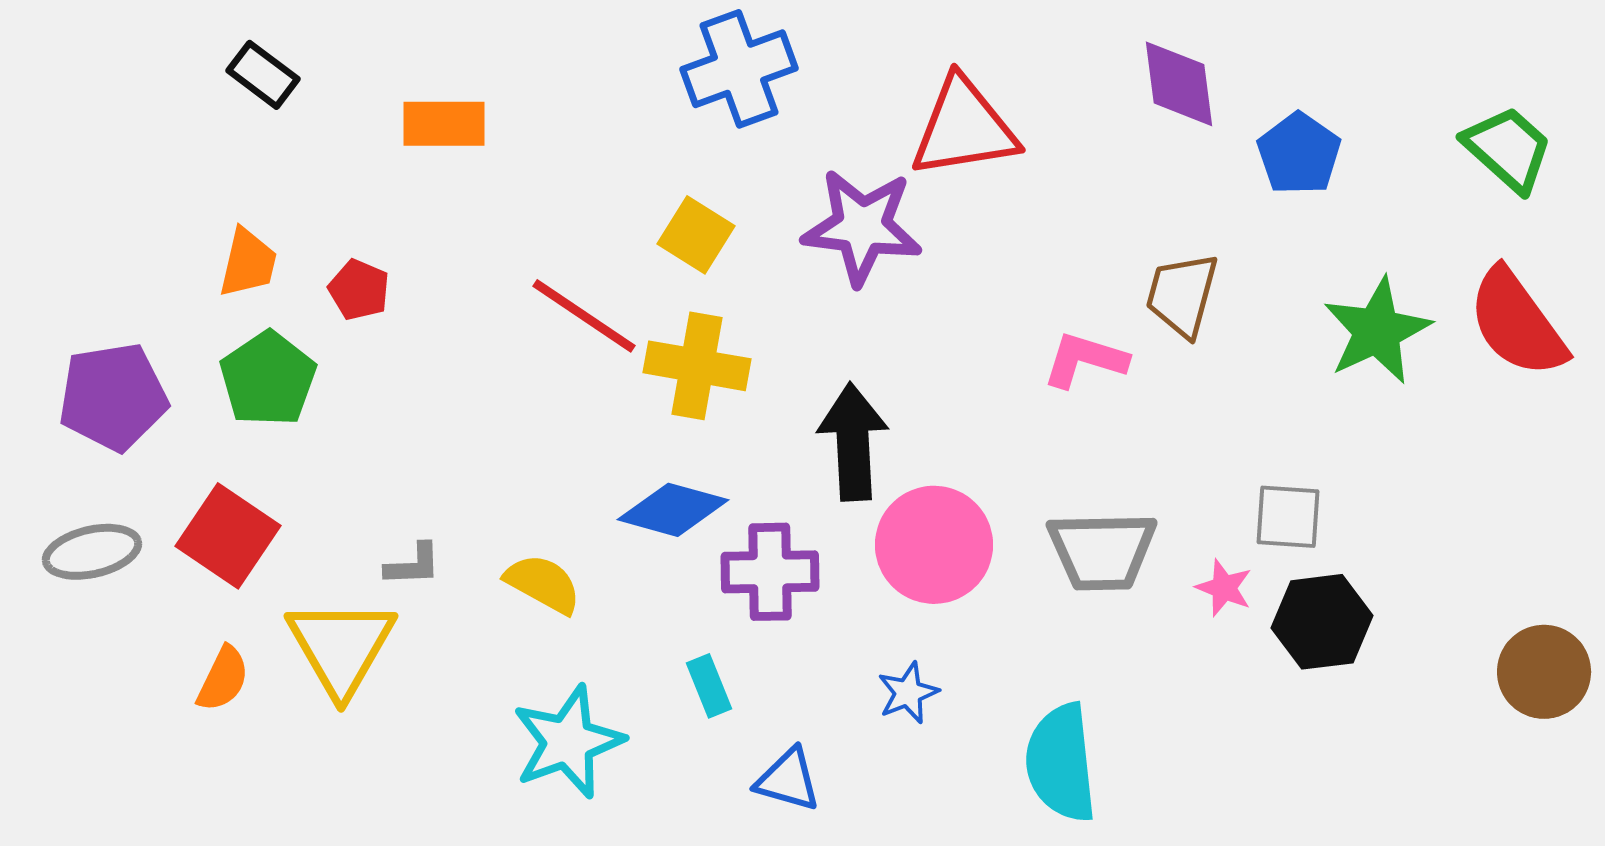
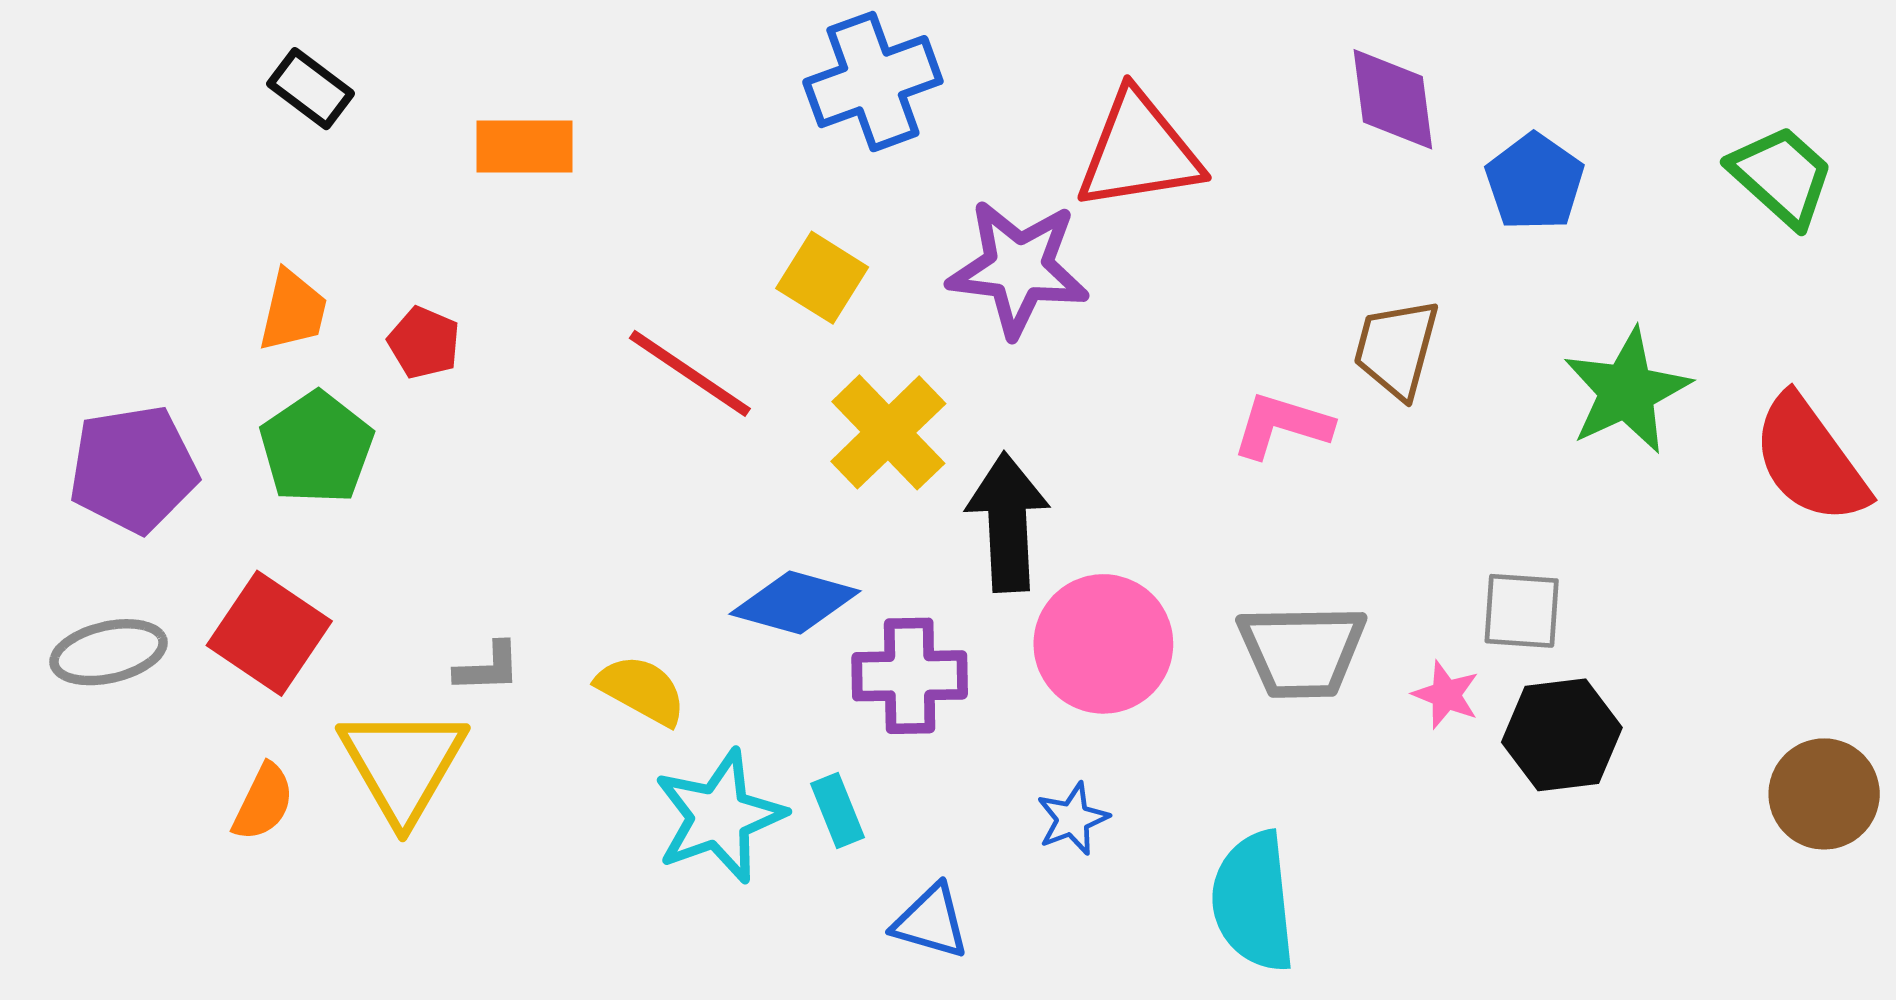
red semicircle: (1517, 323) -> (1810, 460), moved
yellow cross: (697, 366) -> (888, 432), moved, turned 36
cyan star: (568, 742) -> (719, 816), moved

